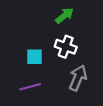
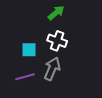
gray arrow: (78, 78) -> (52, 69), moved

